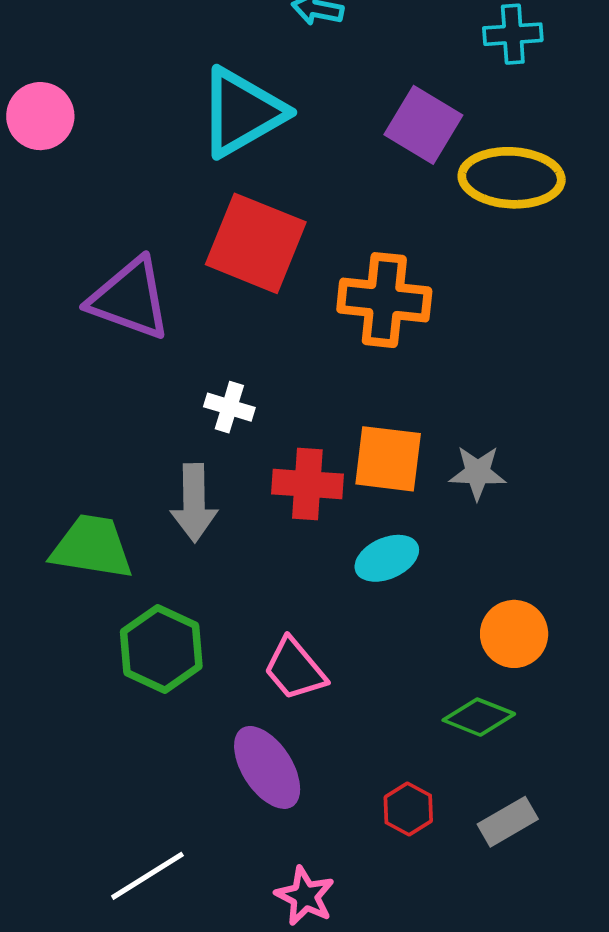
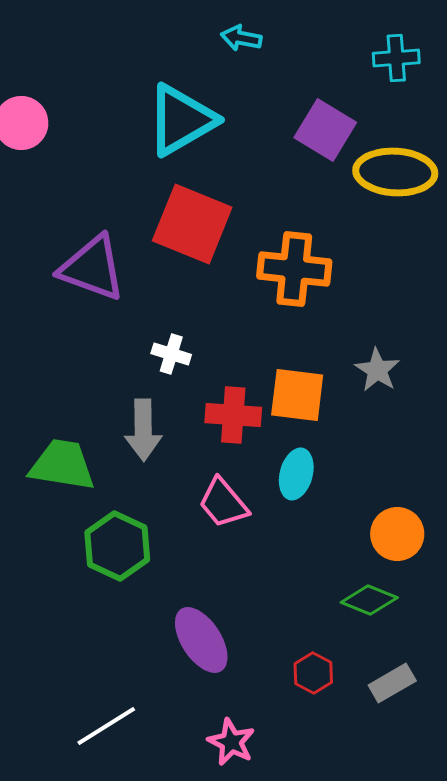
gray star: (478, 473) -> (377, 370), moved, turned 30
cyan ellipse: (387, 558) -> (296, 474), turned -51
pink trapezoid: (295, 669) -> (223, 503), moved

